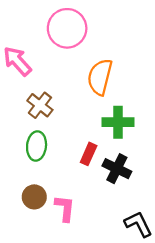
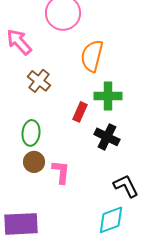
green ellipse: (37, 146) -> (31, 133), moved
red rectangle: (89, 154) -> (80, 112), moved

